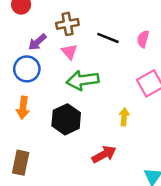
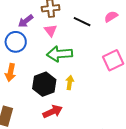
pink semicircle: (143, 39) -> (111, 17), moved, turned 40
yellow arrow: (124, 117) -> (70, 83), moved
red arrow: (104, 154) -> (53, 112), moved

